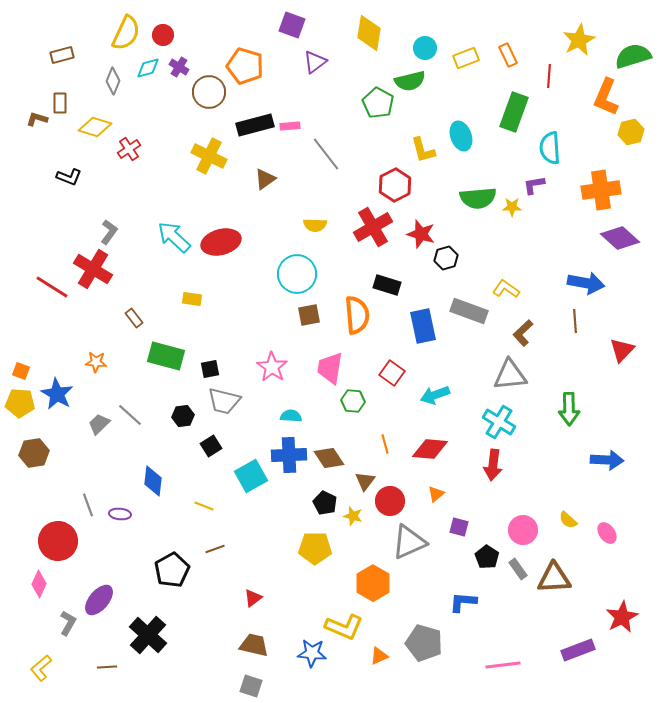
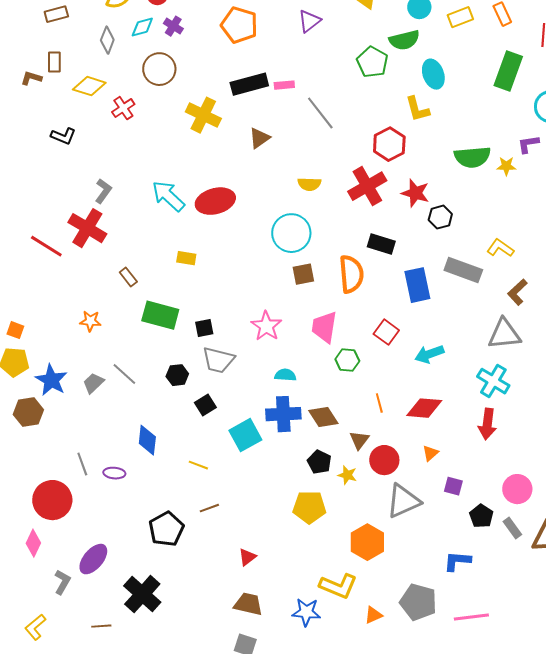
brown circle: (209, 92) -> (159, 69), moved
cyan ellipse: (461, 136) -> (433, 74), moved
blue star: (57, 394) -> (51, 380), moved
pink line: (503, 665) -> (471, 617), moved

